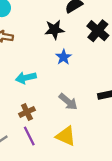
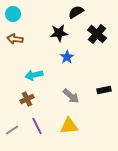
brown cross: (27, 112) -> (27, 99), moved
yellow triangle: (66, 136) -> (69, 126), turned -30

